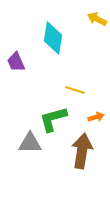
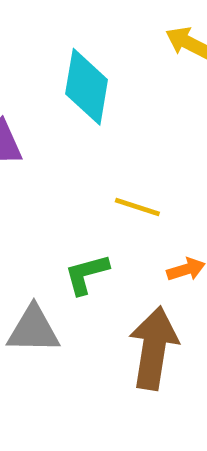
green L-shape: (53, 119) -> (87, 274), size x0.7

